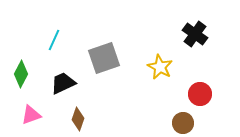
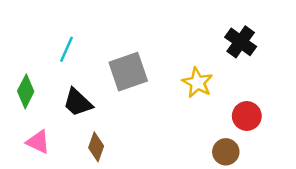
black trapezoid: (63, 83) -> (78, 102), turned -112
pink triangle: (31, 115) -> (38, 142), turned 45

